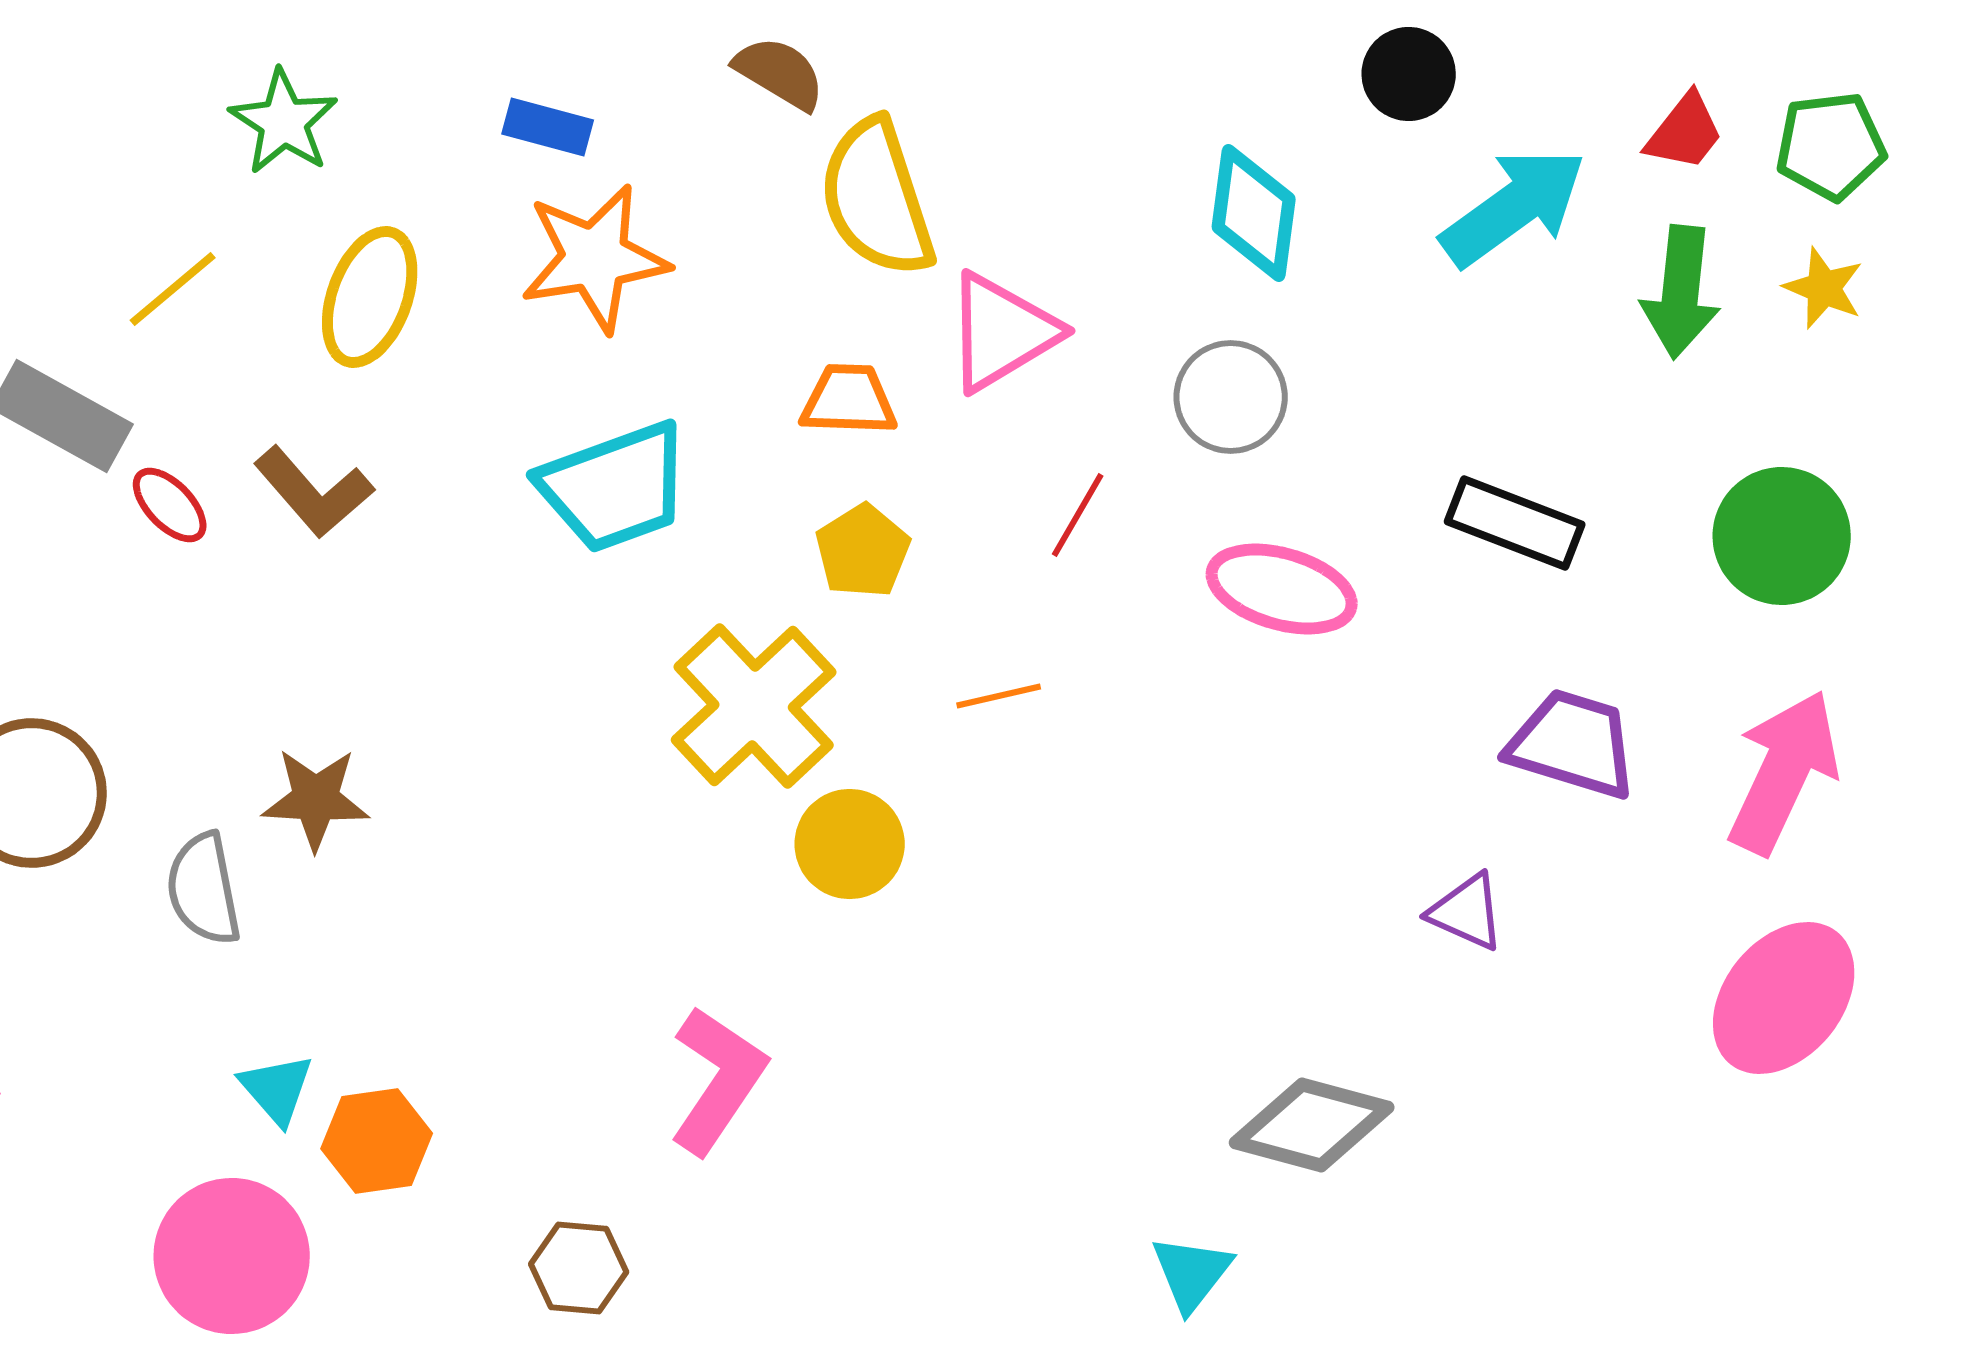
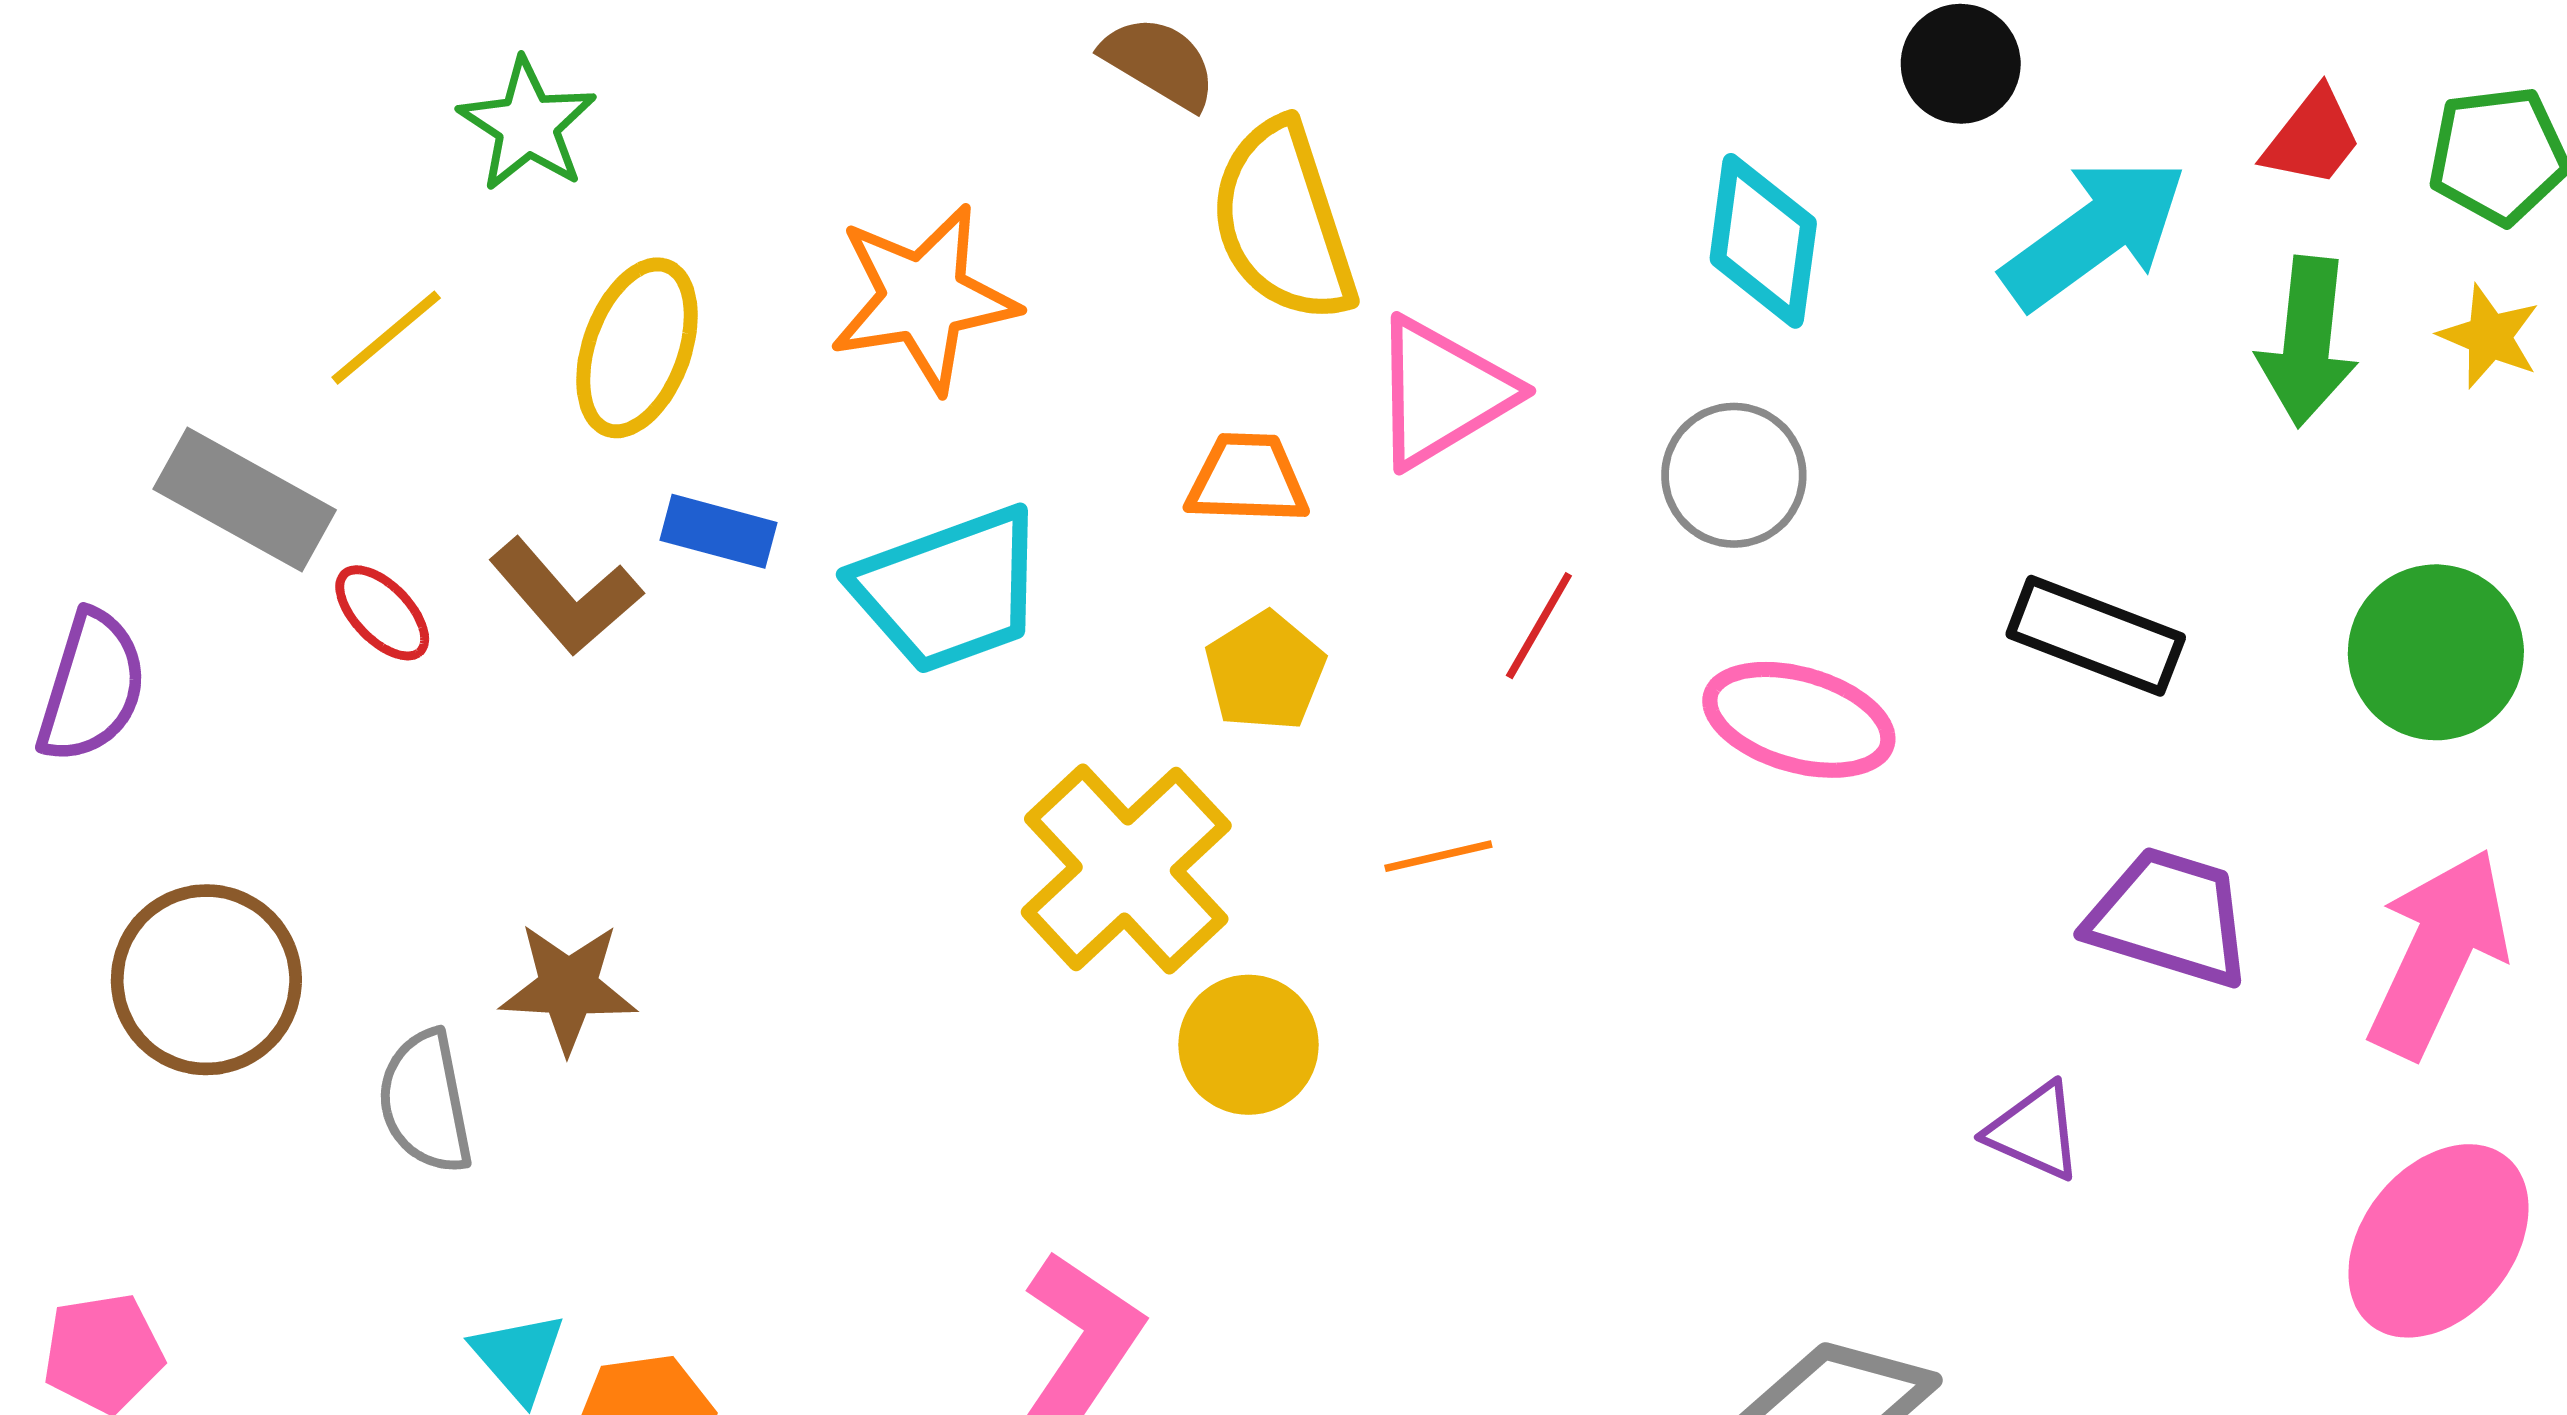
blue rectangle: (548, 127) -> (719, 531), moved

